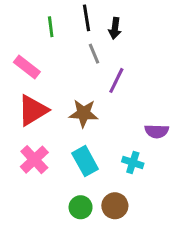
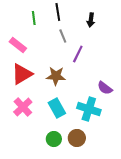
black arrow: (115, 28) -> (91, 20), moved
purple semicircle: (157, 131) -> (105, 88), turned 35
cyan cross: (133, 163) -> (89, 109), size x1.6

